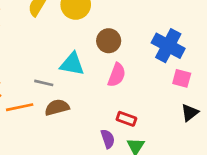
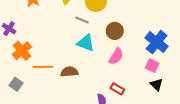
pink square: (182, 78) -> (152, 66), moved
gray line: (44, 83) -> (82, 20), moved
black triangle: (190, 113) -> (156, 84), moved, turned -48

